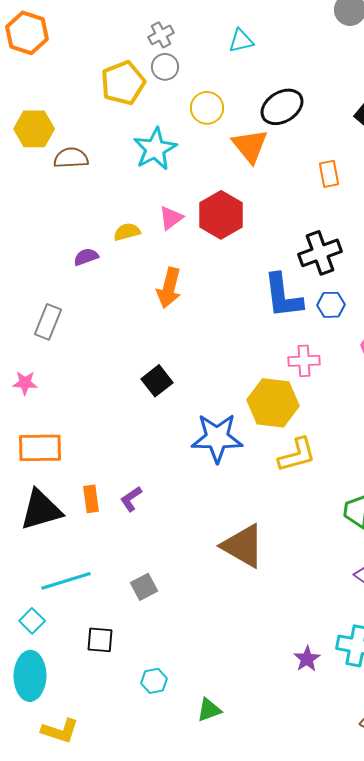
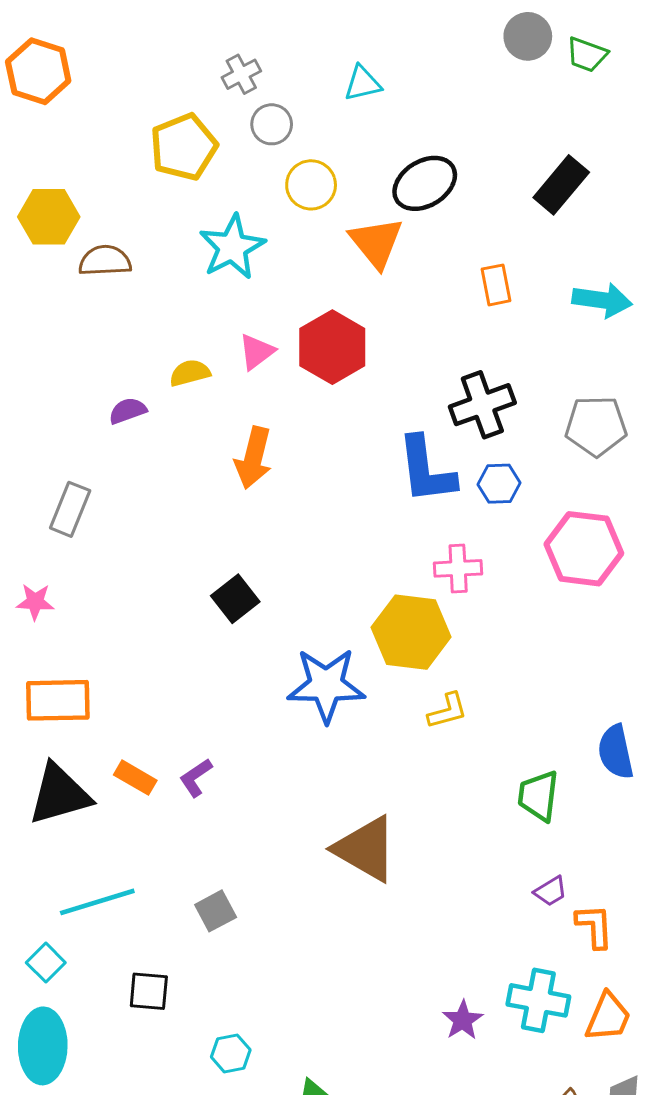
gray circle: (165, 67) -> (272, 124), moved
yellow L-shape: (297, 455) -> (447, 711), size x0.7
orange rectangle: (91, 499) -> (135, 778), turned -52

